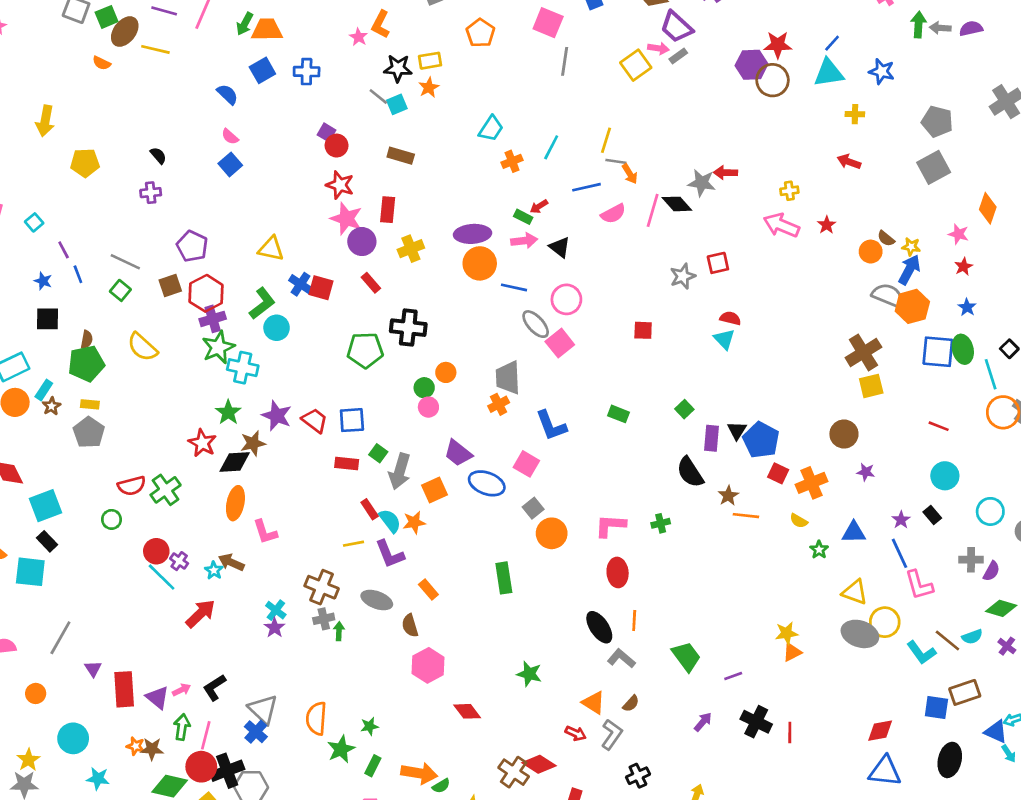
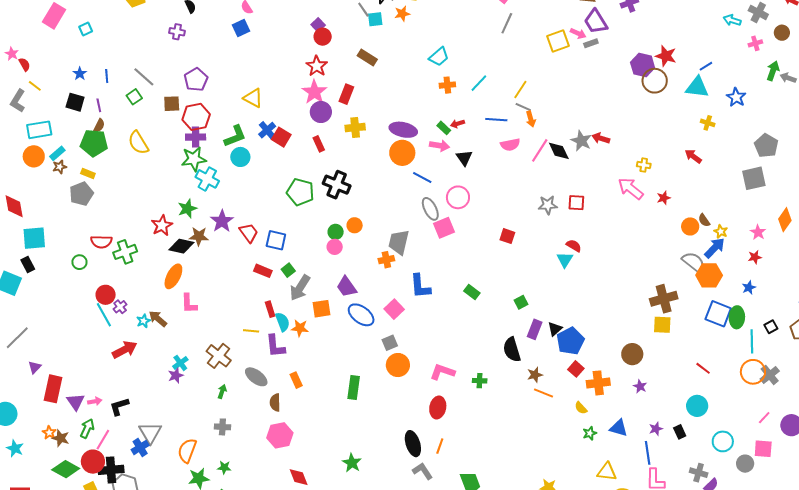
purple line: (64, 250) -> (99, 105), moved
yellow triangle: (855, 592) -> (607, 472), turned -30
gray cross: (324, 619) -> (222, 427), moved

